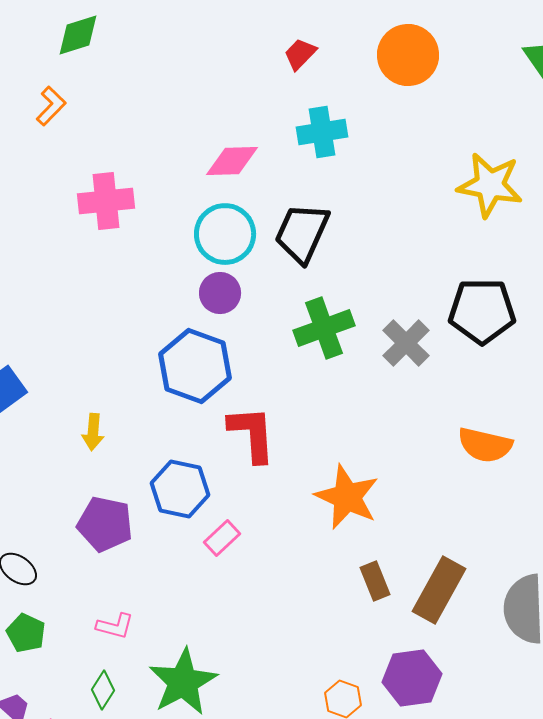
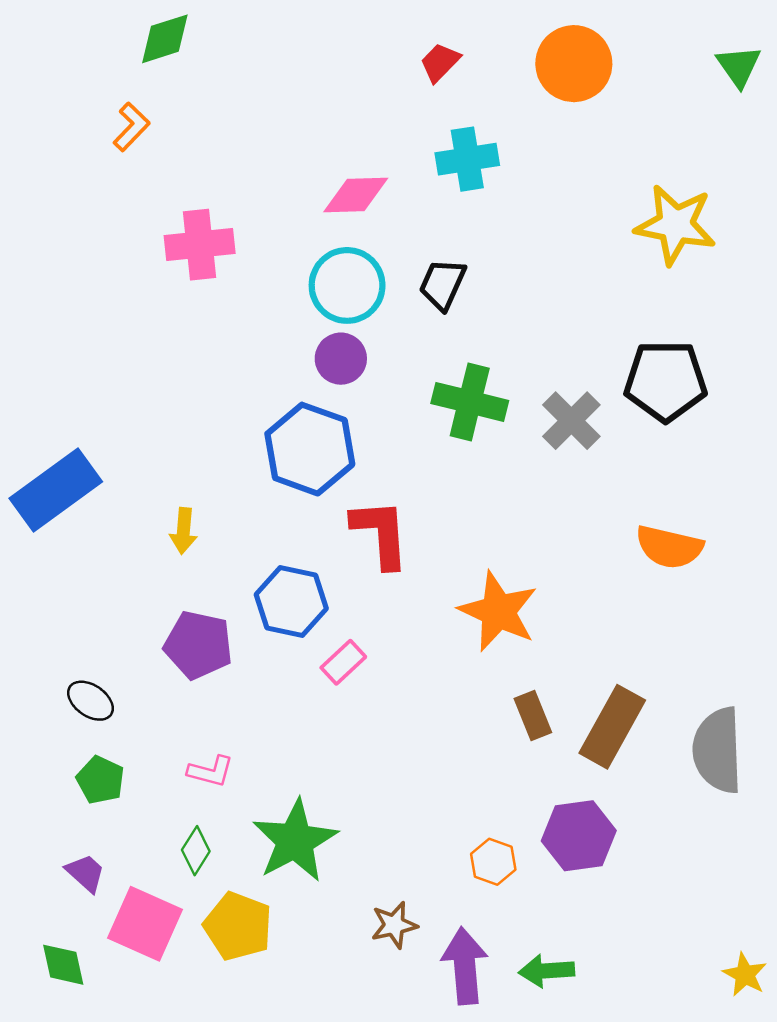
black trapezoid: (302, 233) -> (442, 284), size x0.7
green cross: (324, 328) -> (470, 402), turned 34

